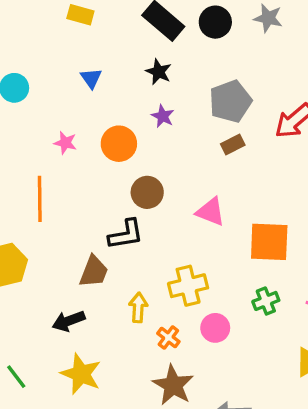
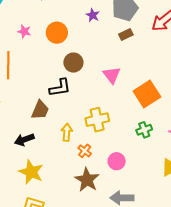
purple star: (163, 116) -> (93, 15), moved
pink triangle: (211, 212) -> (112, 75), turned 30
orange square: (269, 242) -> (147, 94), turned -36
pink circle: (215, 328) -> (117, 161), moved

